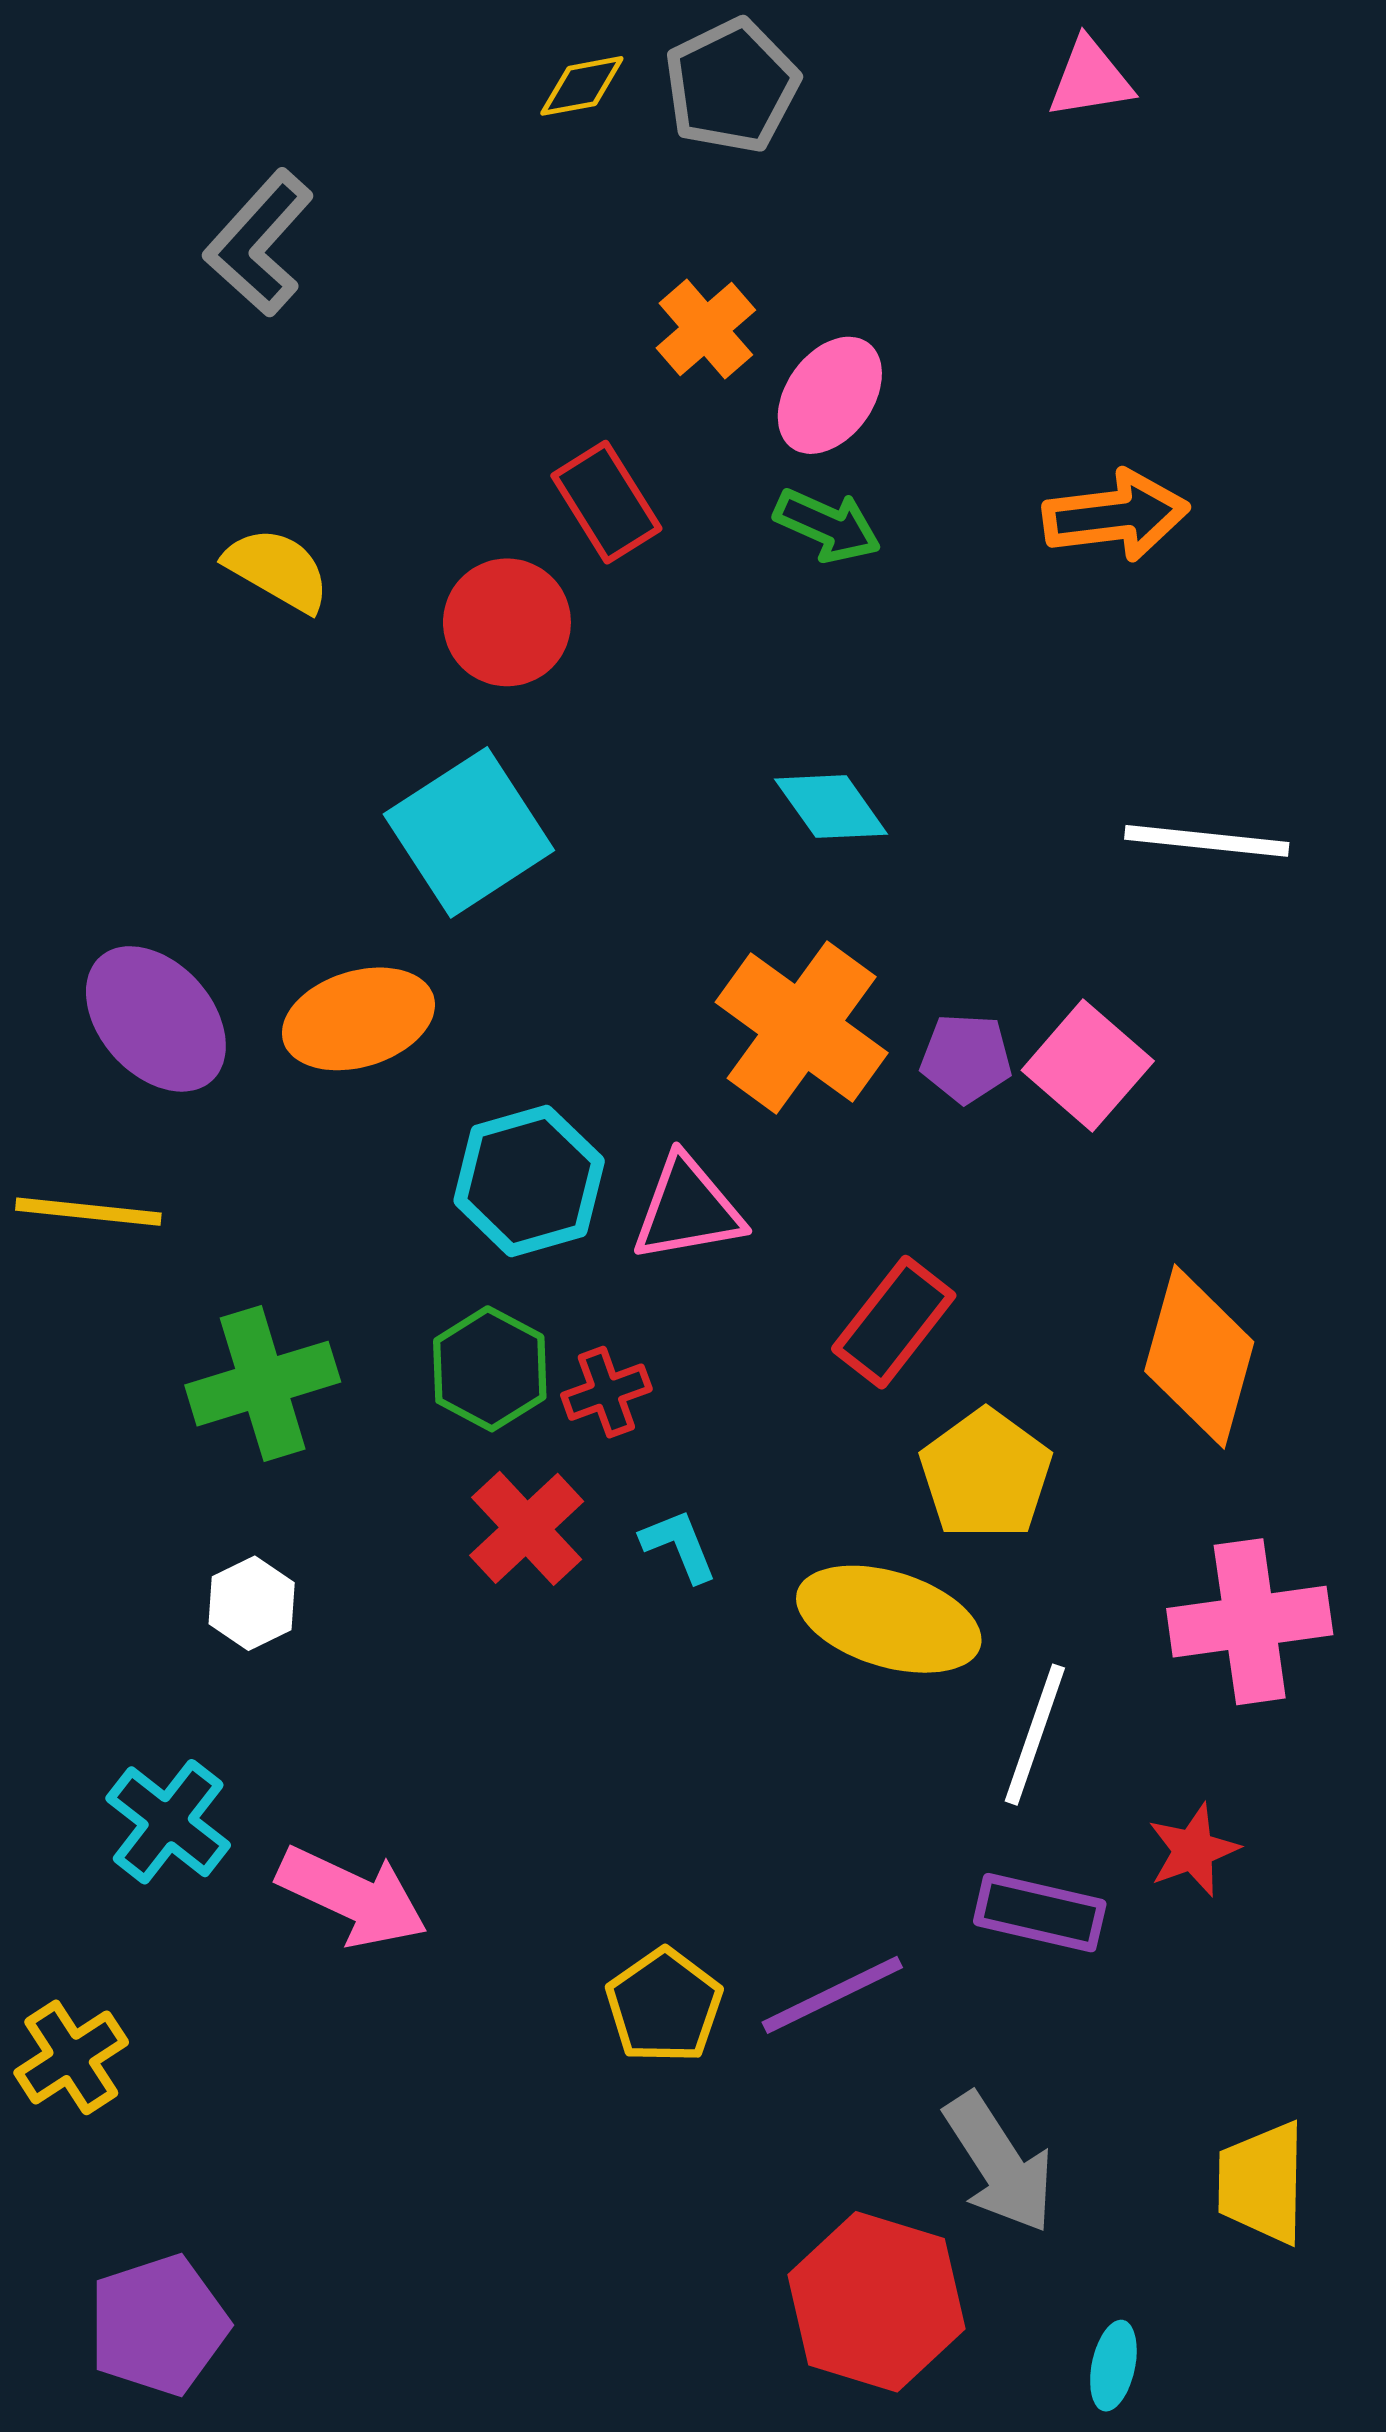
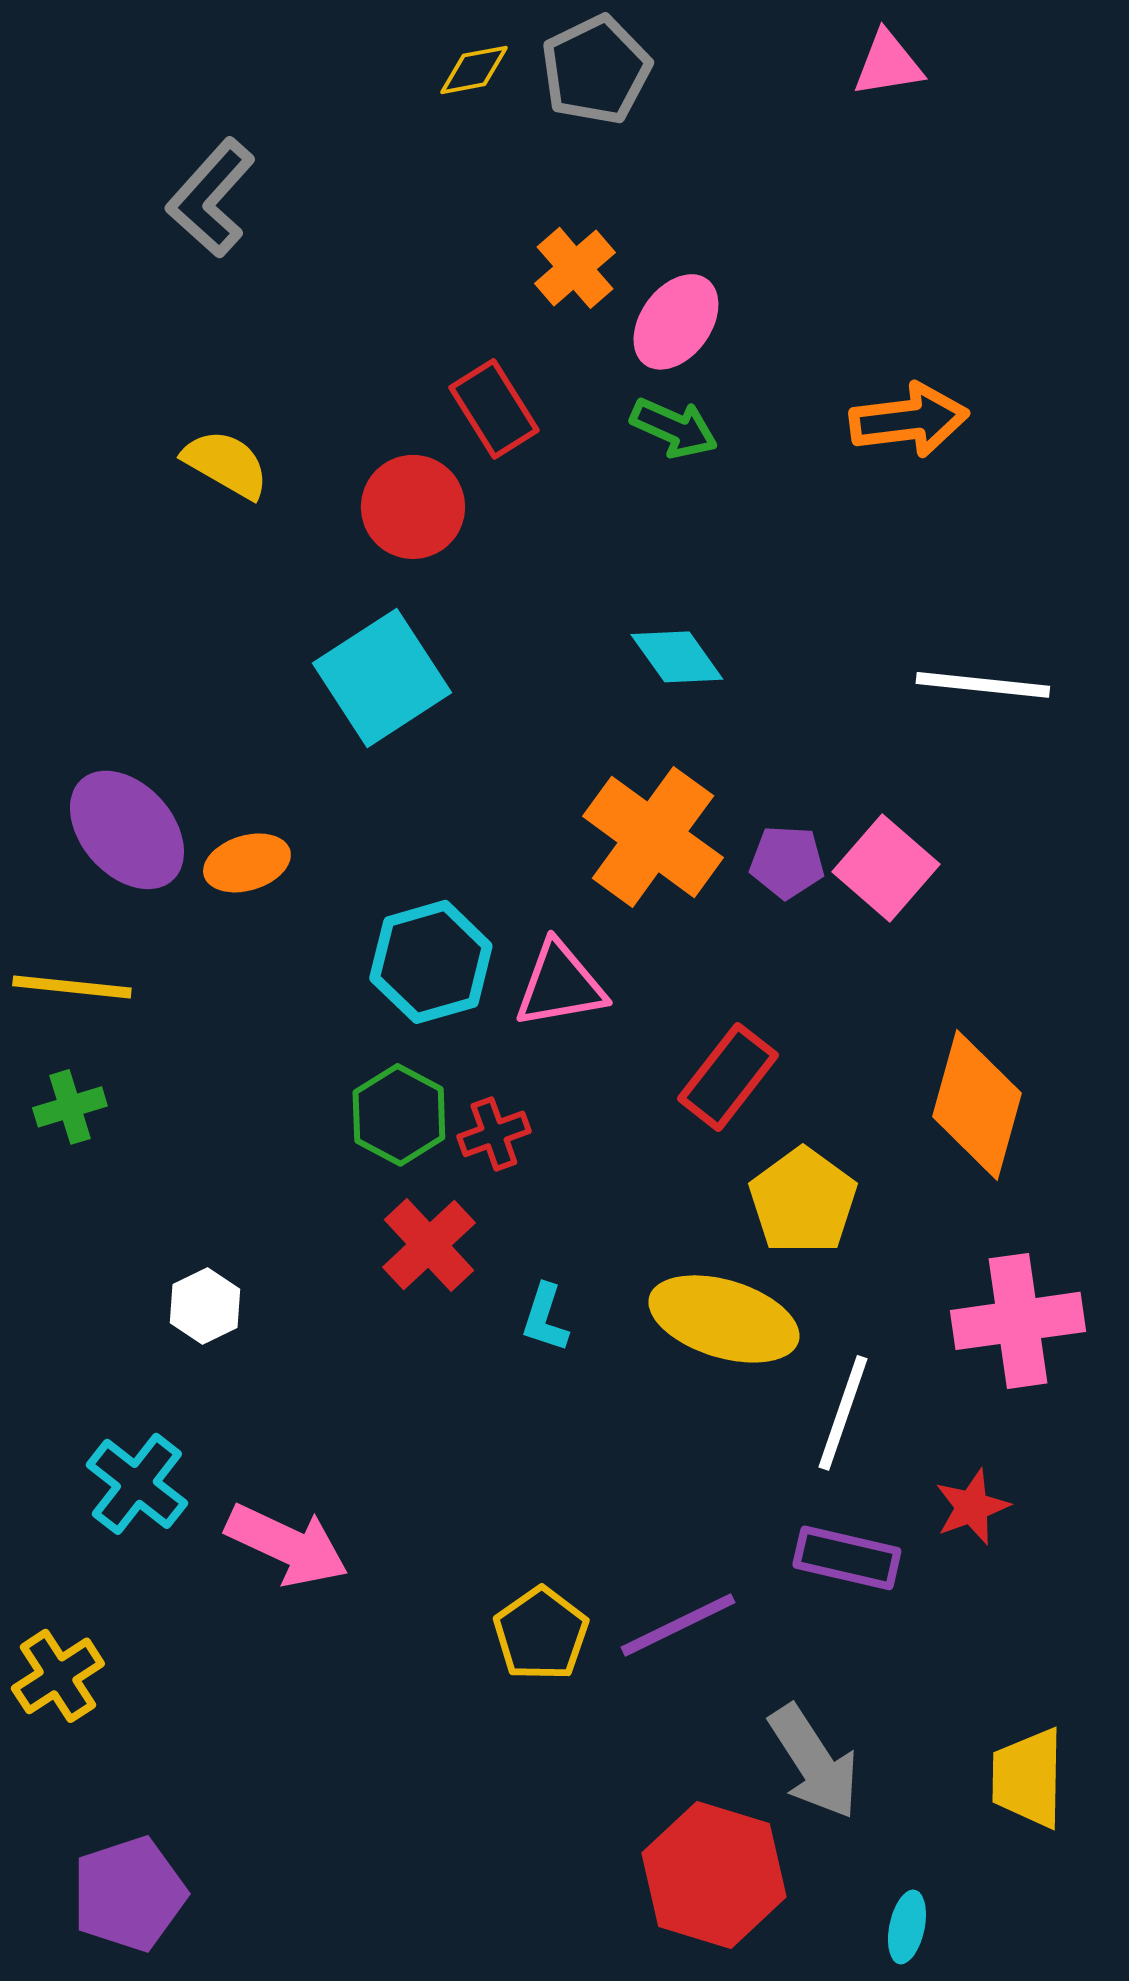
orange ellipse: (358, 1019) -> (247, 863), moved, size x0.7
green cross: (263, 1384) -> (70, 1107), moved, size x0.6
cyan L-shape: (679, 1546) -> (545, 1318), moved, turned -140

